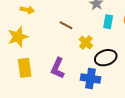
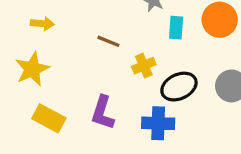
yellow cross: (86, 42) -> (144, 66), turned 32
yellow rectangle: (25, 68) -> (49, 118), turned -48

